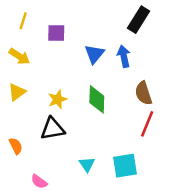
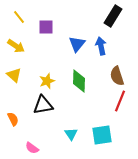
yellow line: (23, 21) -> (19, 17), turned -56
yellow triangle: (17, 92) -> (14, 75), turned -42

